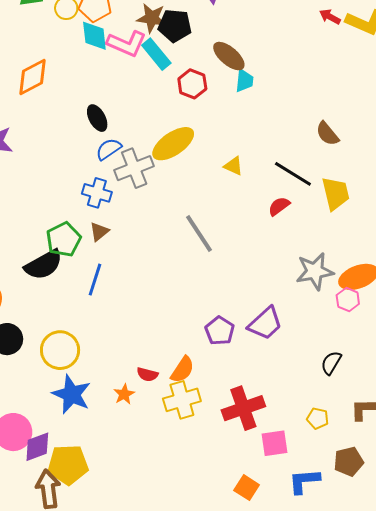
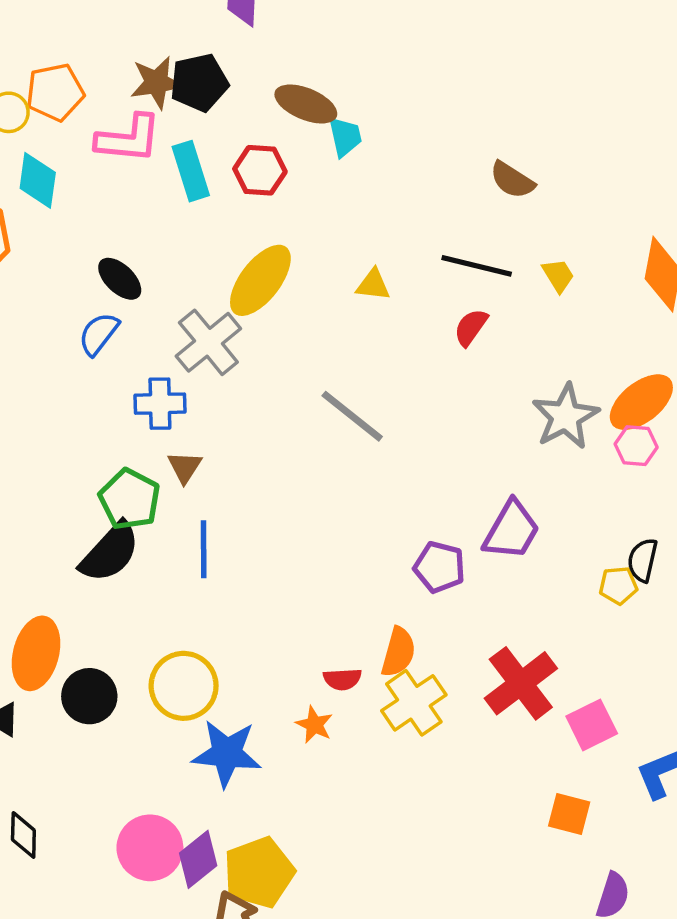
cyan diamond: (94, 36) -> (38, 180), moved, turned 32
cyan rectangle: (156, 54) -> (191, 171), moved, turned 40
blue semicircle: (109, 149) -> (99, 334), moved
yellow trapezoid: (336, 194) -> (558, 275), size x0.6
yellow pentagon: (318, 418) -> (618, 585), moved

